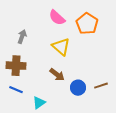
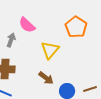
pink semicircle: (57, 18) -> (27, 25), moved
yellow triangle: (61, 47) -> (50, 50), turned 30

